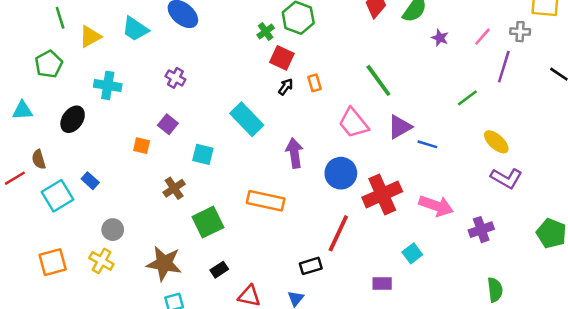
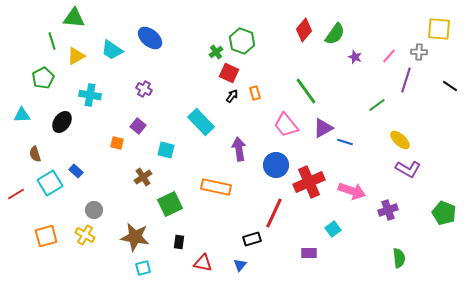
red line: (15, 178) -> (16, 194), moved
black rectangle: (219, 270) -> (179, 242), turned -48

